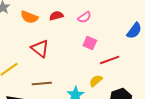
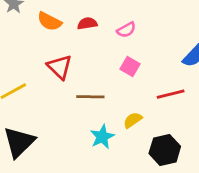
red line: (110, 60) -> (171, 94), moved
brown line: (42, 84) -> (90, 97), moved

